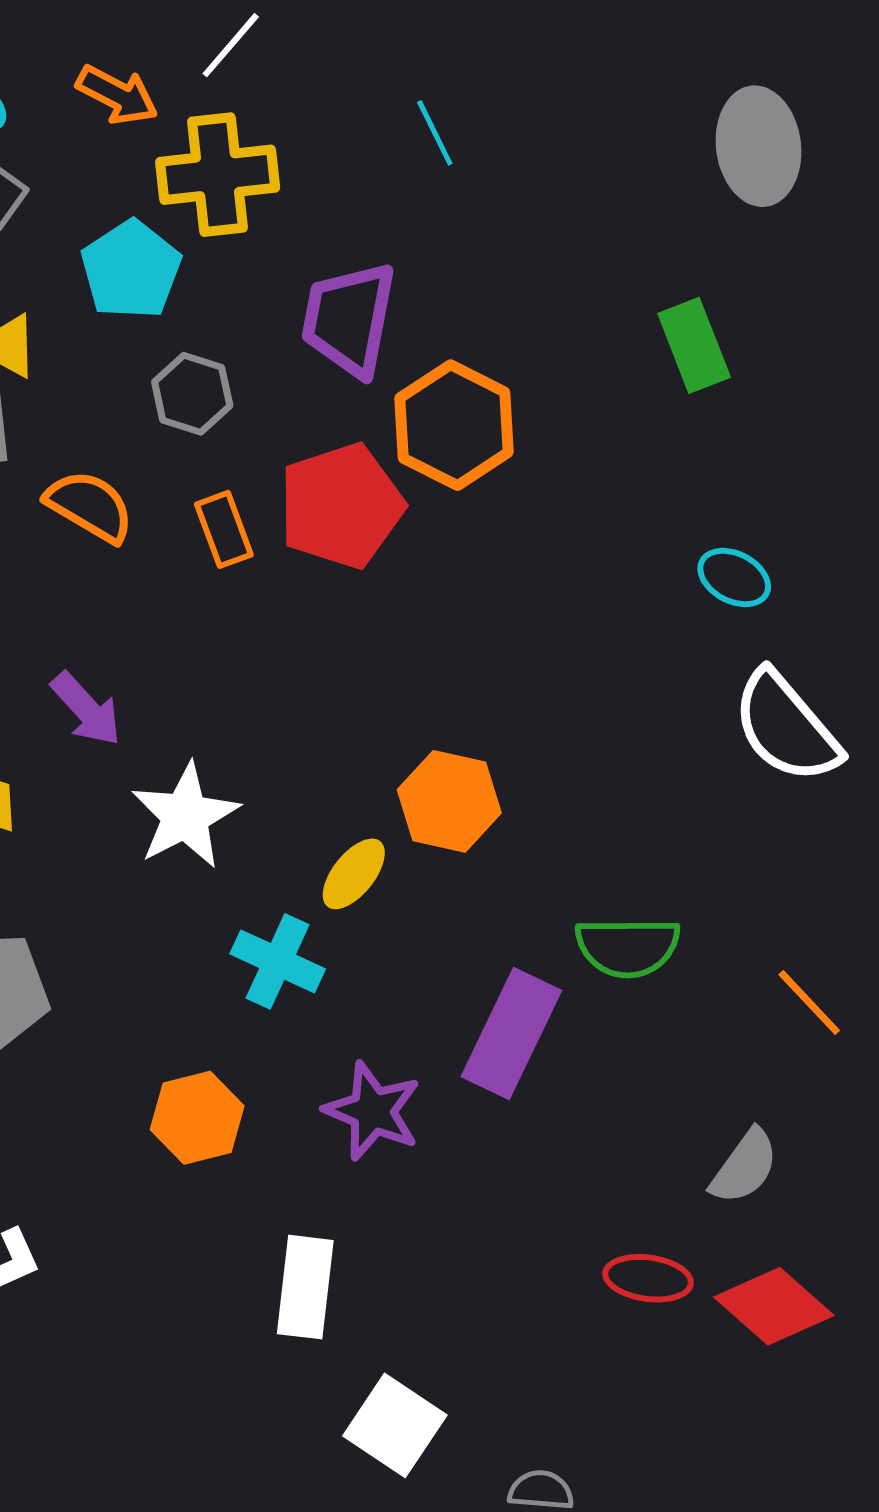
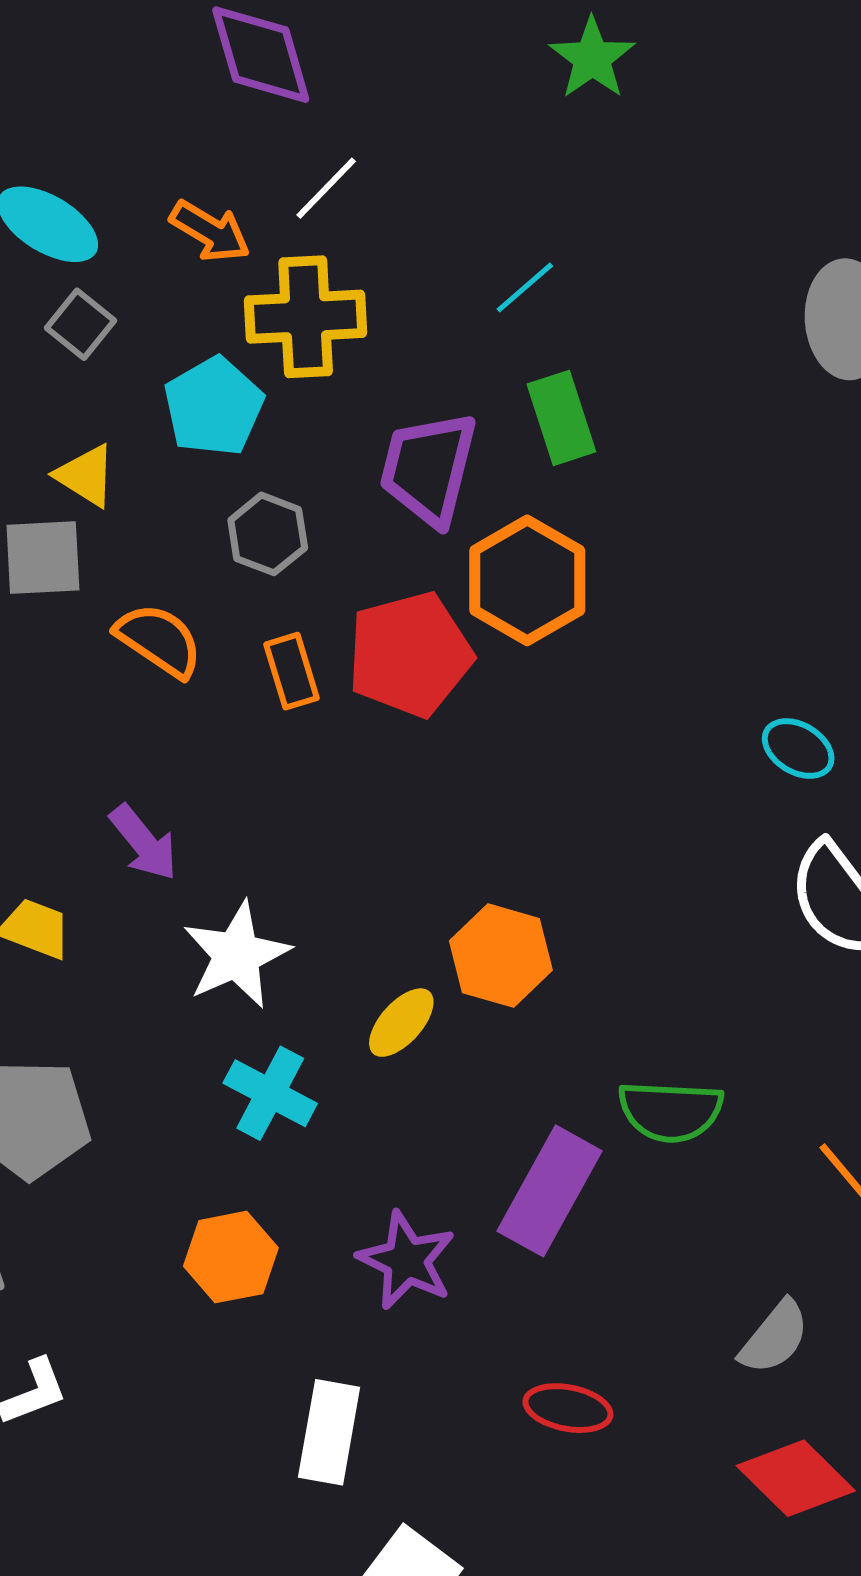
cyan line: (435, 133) -> (525, 287), turned 72
green rectangle: (694, 345) -> (561, 418), moved
cyan cross: (278, 961) -> (270, 1093), moved
red ellipse: (648, 1278) -> (568, 1408), moved

